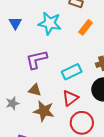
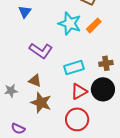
cyan star: (50, 23) -> (70, 23), moved
purple L-shape: (37, 59) -> (41, 51), turned -140
red triangle: (70, 98) -> (79, 91), moved

